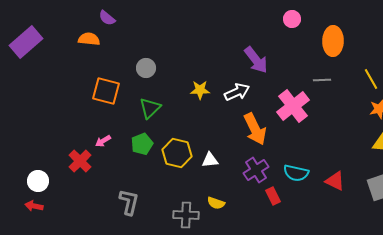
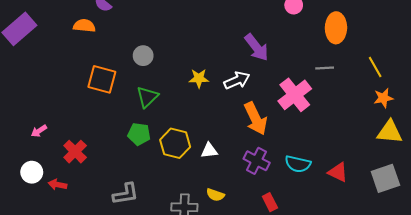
pink arrow: (103, 141) -> (39, 131), moved
green pentagon: (142, 144) -> (139, 134), turned 30
purple cross: (256, 170) -> (257, 161), turned -30
red rectangle: (273, 196) -> (270, 202), moved
gray L-shape: (129, 202) -> (126, 194), turned 68
red arrow: (34, 206) -> (58, 185), moved

